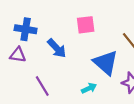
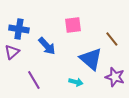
purple triangle: (18, 55) -> (12, 52), turned -49
cyan arrow: (89, 88) -> (76, 82), turned 40

